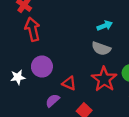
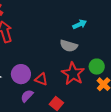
cyan arrow: (105, 26) -> (80, 24), moved
purple circle: (42, 67) -> (21, 74), moved

